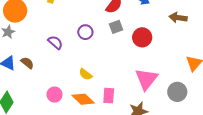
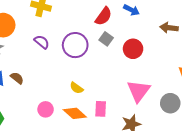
gray square: (116, 27) -> (106, 39), turned -32
purple circle: (85, 32) -> (75, 45), size x1.6
purple semicircle: (55, 42) -> (42, 42), moved

